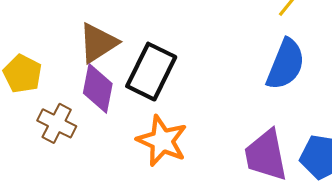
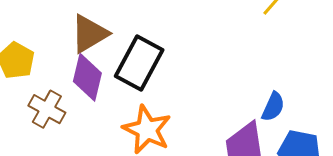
blue semicircle: (286, 64) -> (273, 107), moved, size x0.6

